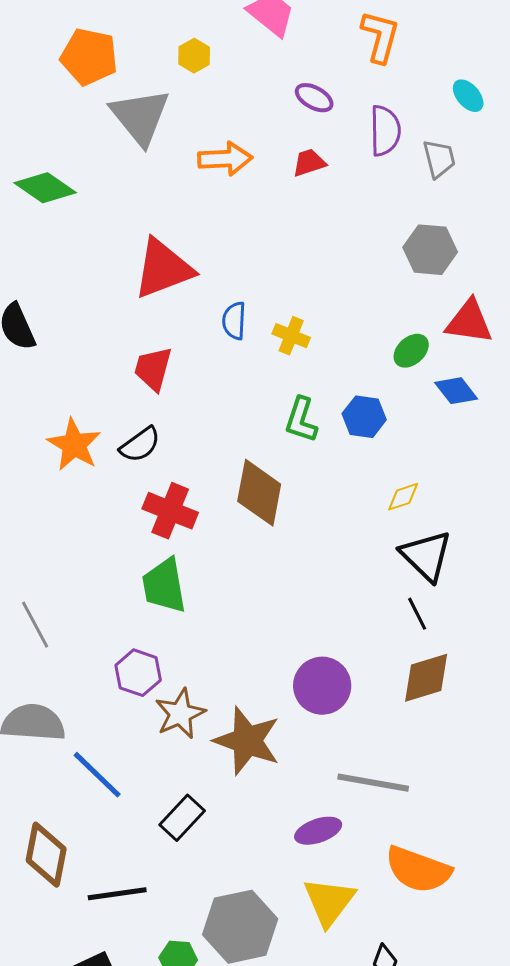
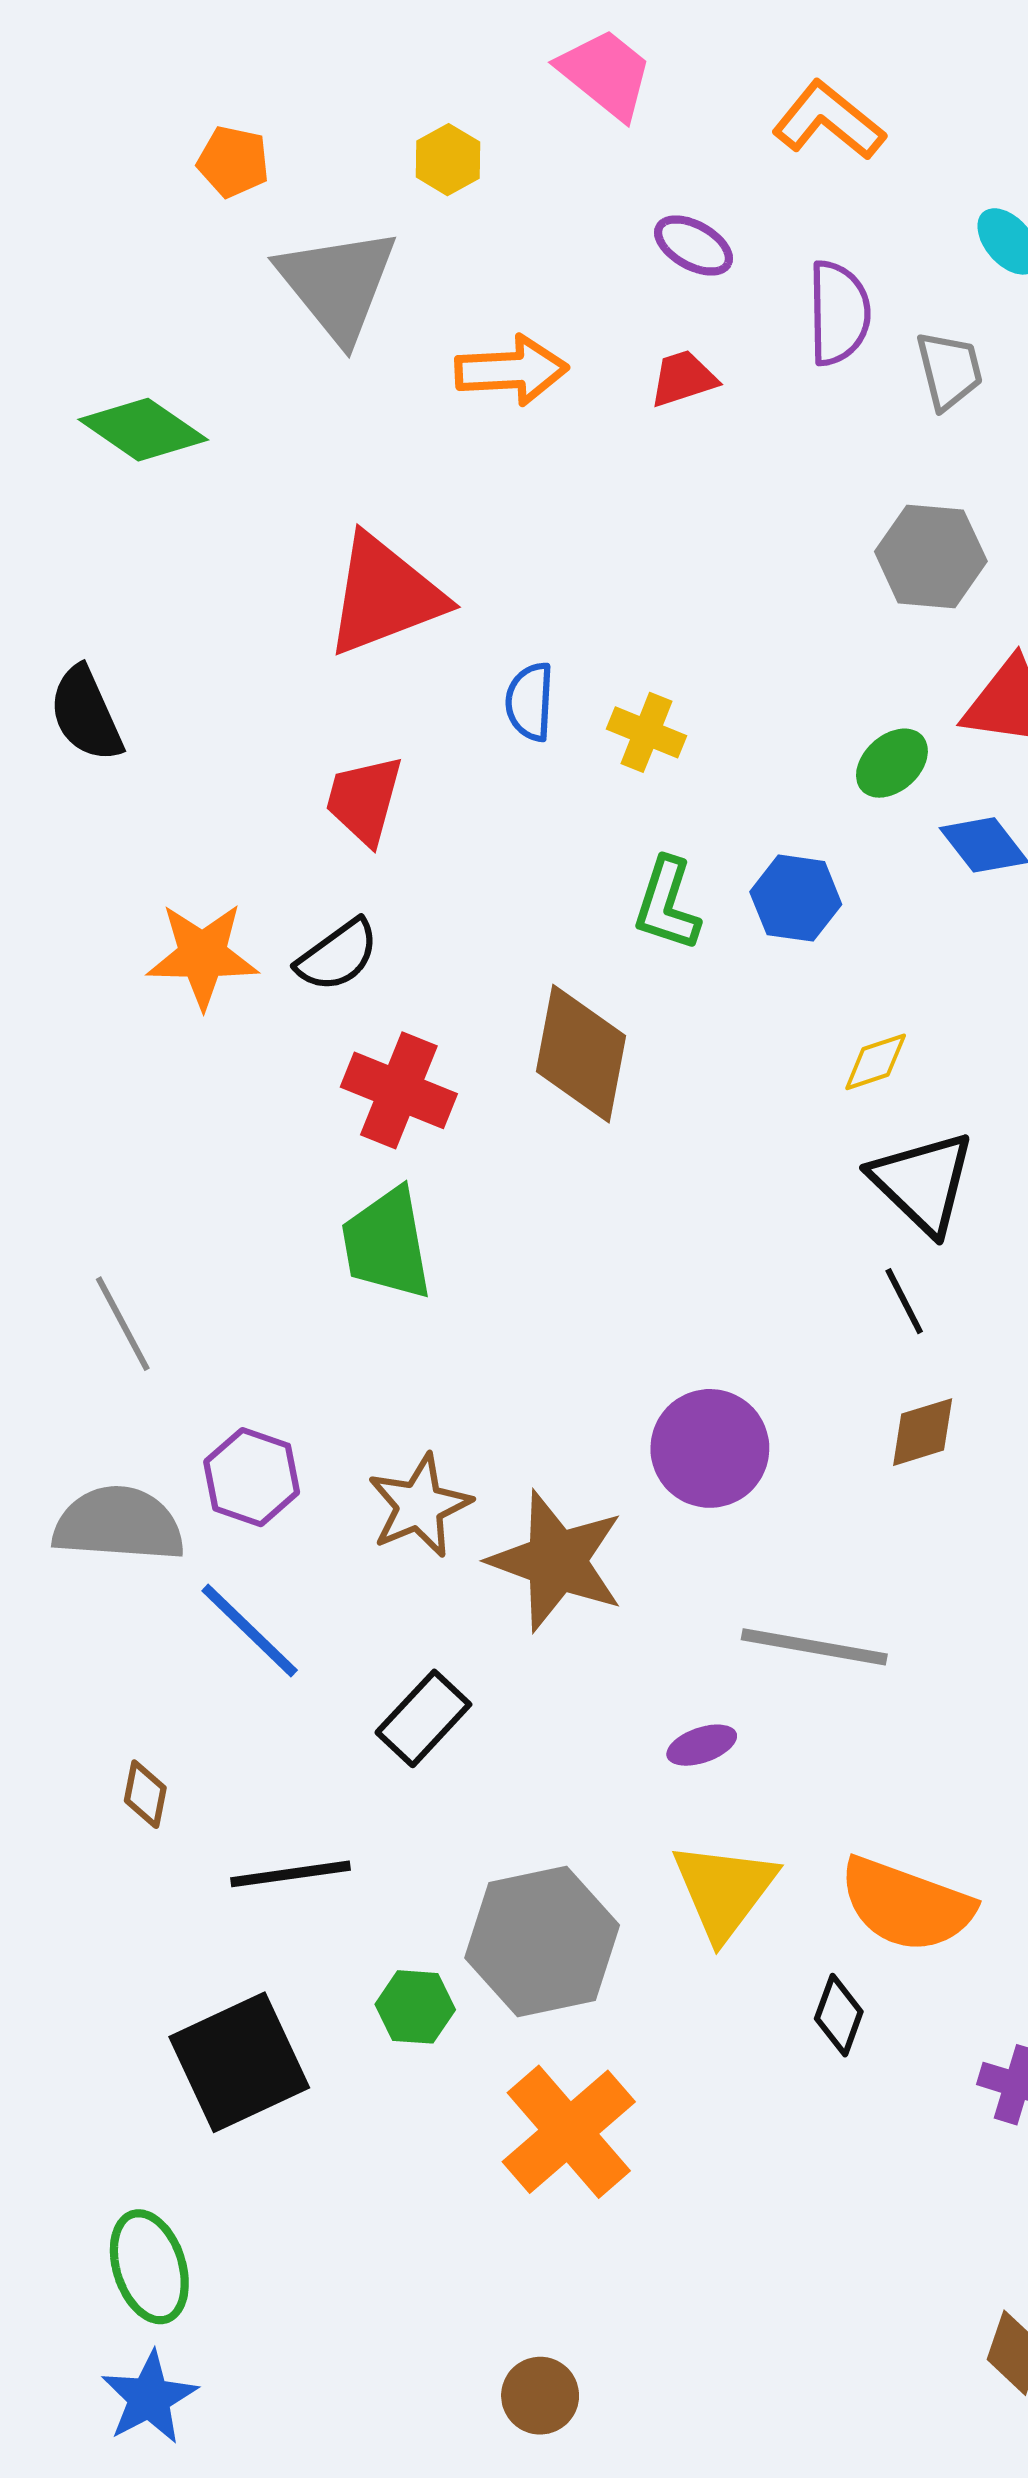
orange L-shape: (380, 37) -> (829, 121), turned -66
orange pentagon: (89, 57) -> (233, 162), size x0.6
orange star: (74, 445) -> (203, 955), turned -30
purple hexagon: (138, 673) -> (252, 1477), moved
brown diamond: (426, 678) -> (923, 1432), size x0.7
purple ellipse: (318, 831) -> (702, 1745), size x0.7
brown diamond: (46, 855) -> (145, 1794), size x0.5
orange semicircle: (418, 870) -> (906, 1905), moved

